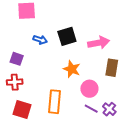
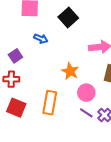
black square: (67, 36) -> (68, 17), moved, turned -30
purple square: (17, 59) -> (15, 56), turned 32

